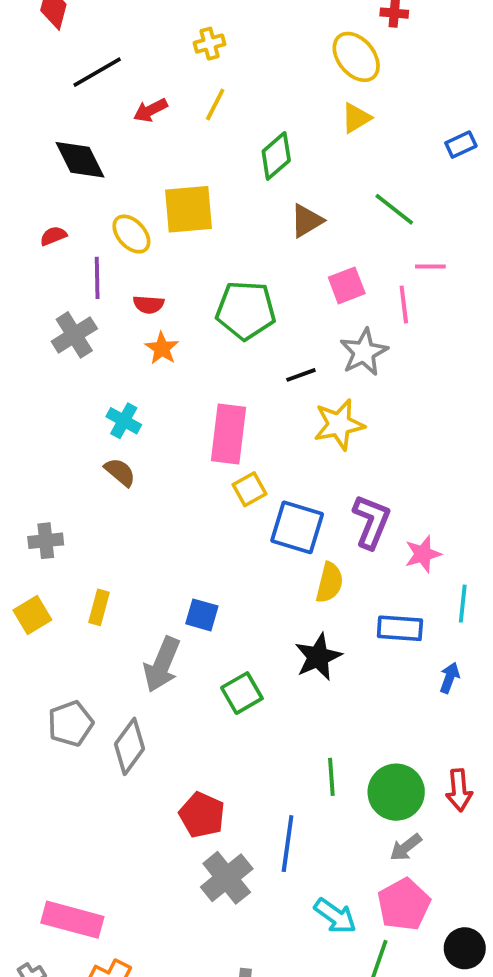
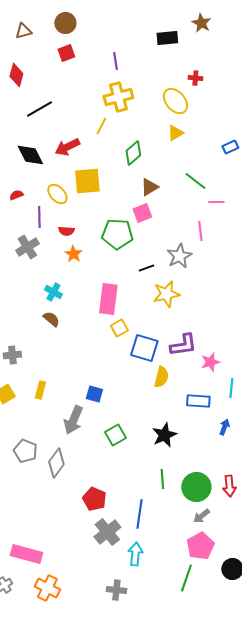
yellow cross: (210, 44) -> (118, 97), moved, size x1.8
red arrow: (150, 110) -> (67, 147), moved, size x1.4
pink line: (430, 266) -> (216, 202), moved
pink square: (347, 285) -> (142, 213), moved
purple L-shape: (371, 522) -> (183, 345), turned 60
black star: (318, 657) -> (164, 435), moved
gray pentagon: (70, 724) -> (25, 451), turned -30
cyan arrow: (335, 916) -> (135, 554), moved, turned -120

